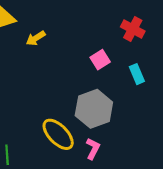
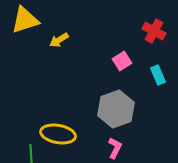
yellow ellipse: (58, 134) -> (58, 134), moved, turned -36

